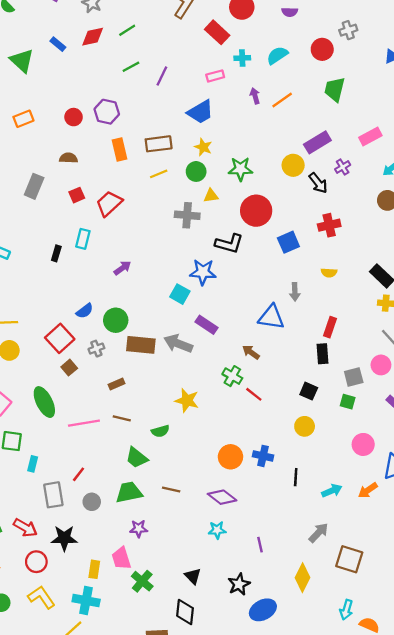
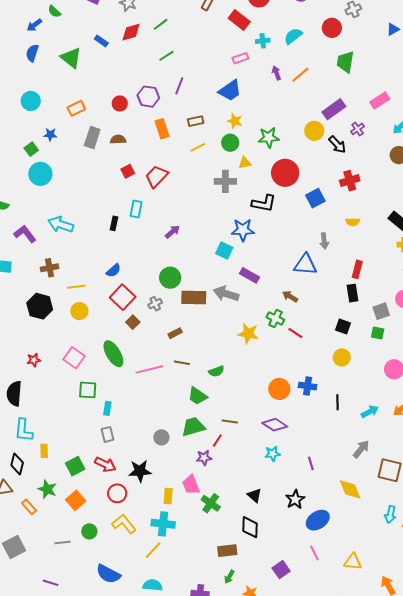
purple line: (162, 76) -> (179, 86), moved
brown rectangle: (159, 144) -> (196, 121), size x0.7
gray rectangle: (34, 186) -> (92, 138), moved
blue semicircle: (85, 311) -> (113, 270), moved
yellow star: (187, 400) -> (248, 334), moved
red line: (79, 474) -> (217, 441), moved
gray rectangle: (53, 495) -> (107, 434), moved, size x0.7
yellow diamond: (302, 578) -> (350, 489), turned -45

